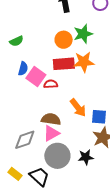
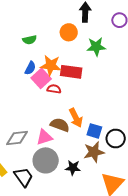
orange circle: (64, 40) -> (69, 32), moved
orange star: (84, 62) -> (51, 65), moved
brown semicircle: (51, 119) -> (60, 125), moved

